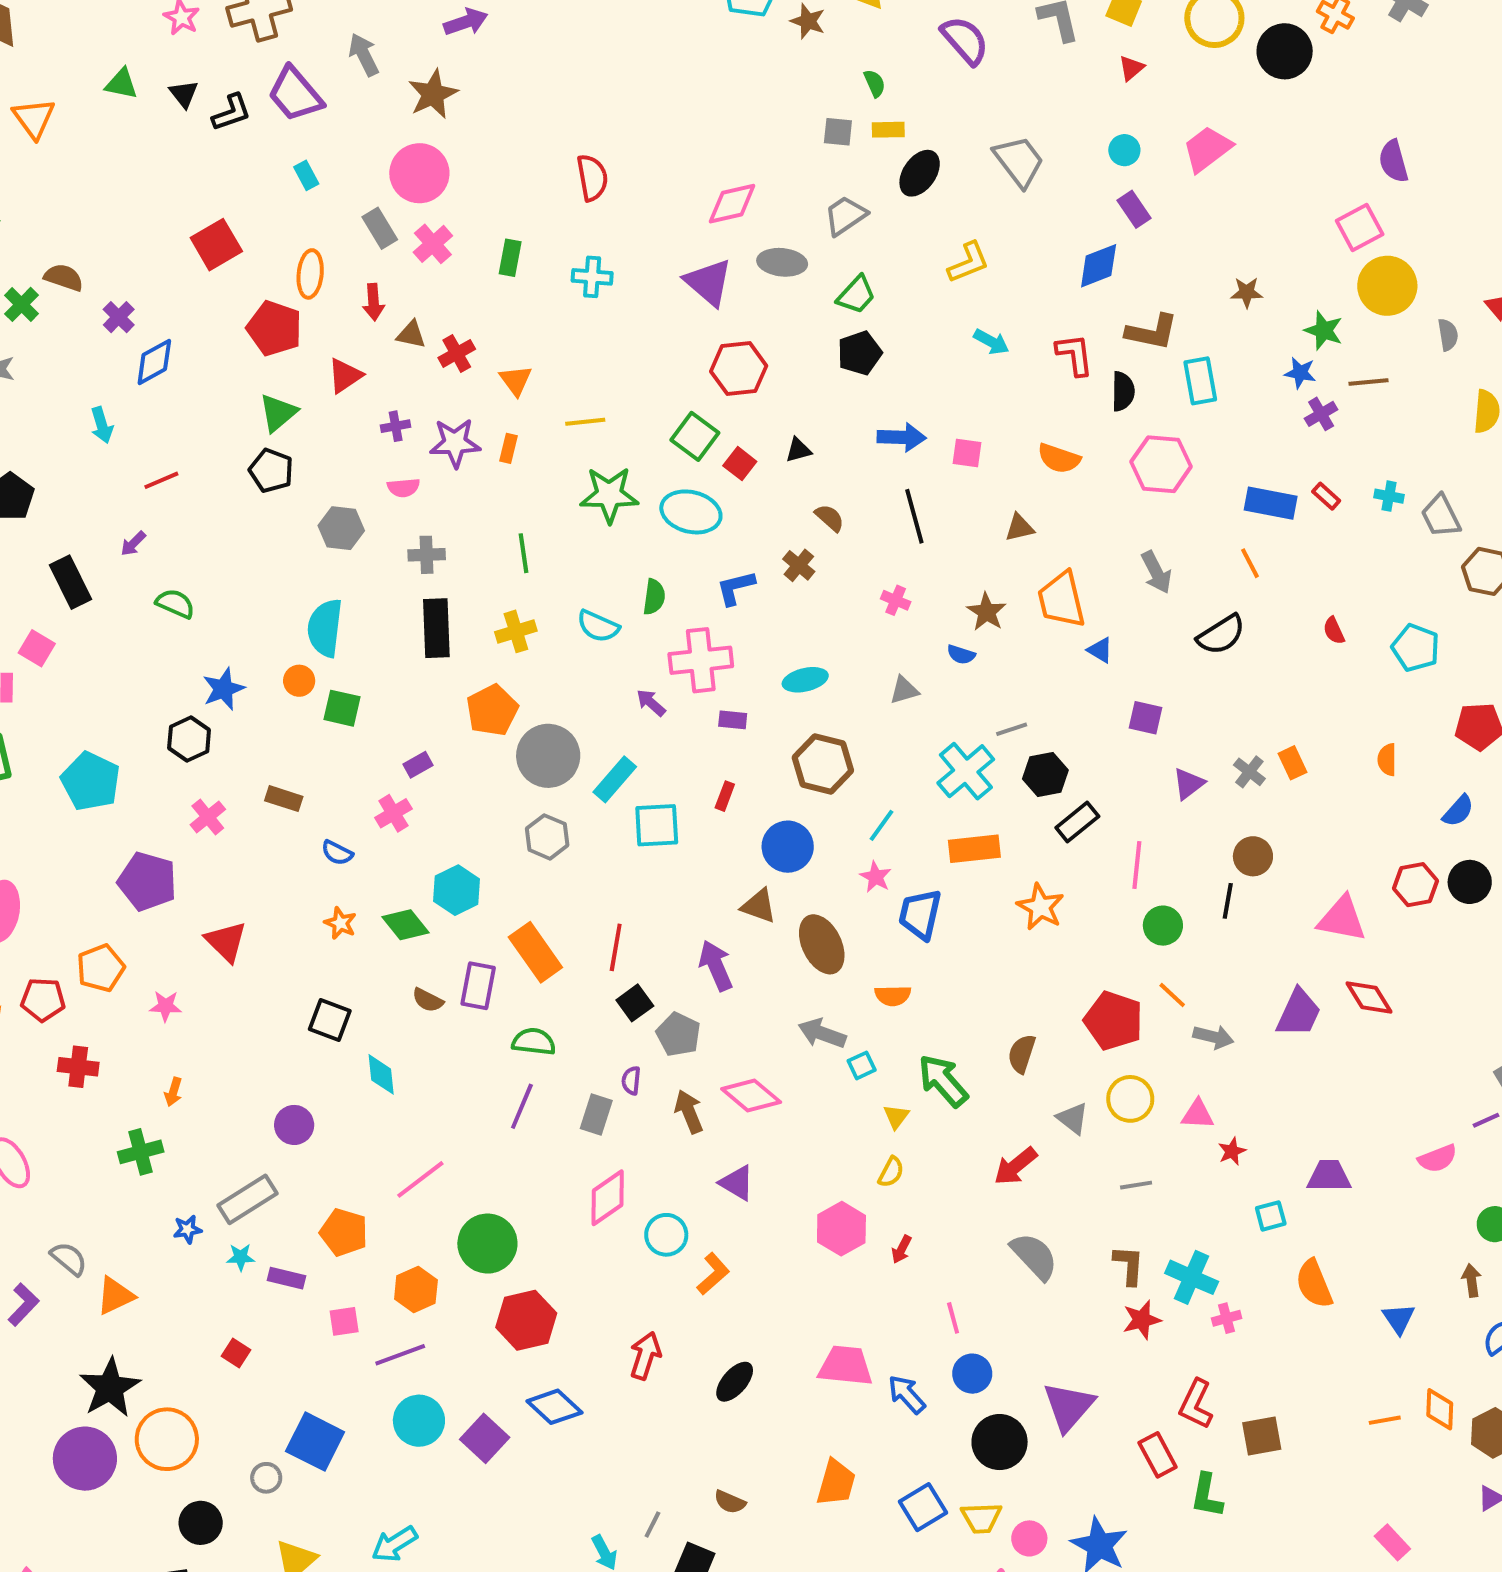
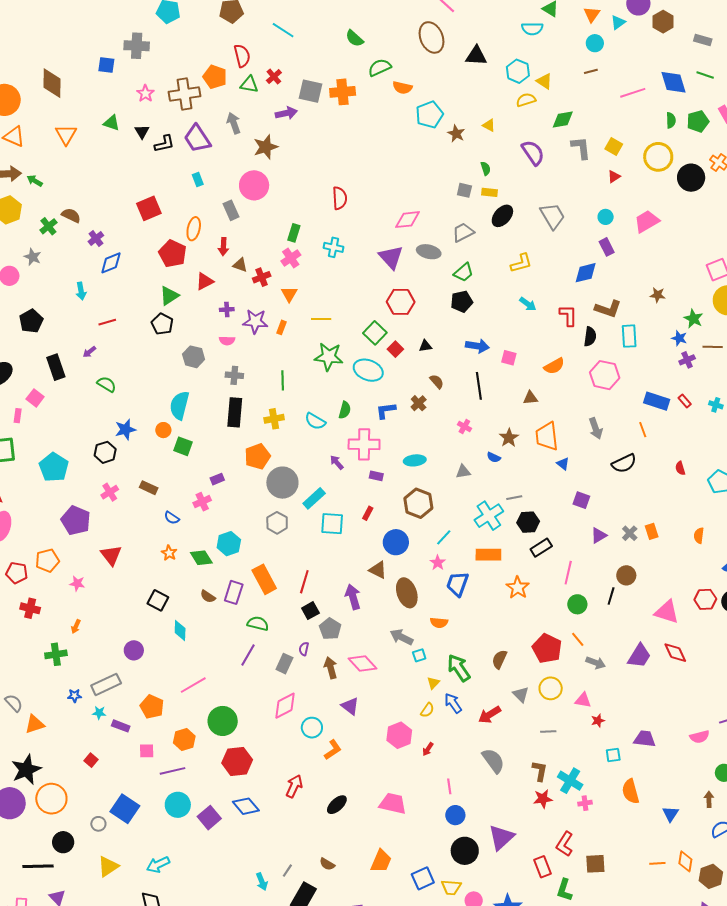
pink cross: (433, 244) -> (291, 258), moved
orange semicircle: (1059, 458) -> (554, 366), turned -55
blue arrow: (907, 1394) -> (453, 703), moved

